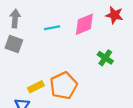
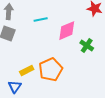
pink diamond: (84, 24) -> (67, 31), moved

